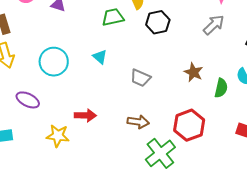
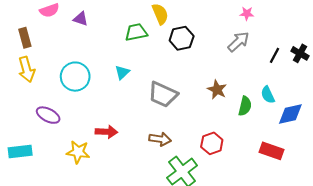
cyan triangle: (100, 57) -> (122, 72), turned 35
gray trapezoid: (140, 78) -> (163, 94), size x1.4
red hexagon: (189, 125) -> (212, 143), size x0.7

